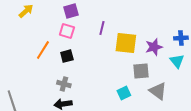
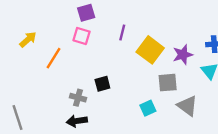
yellow arrow: (26, 11) -> (28, 39), moved
yellow square: (126, 43) -> (150, 50), turned 30
black square: (67, 56) -> (102, 84), moved

